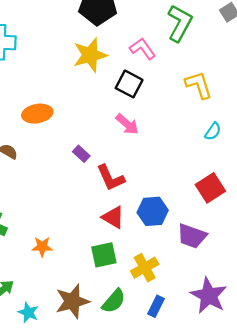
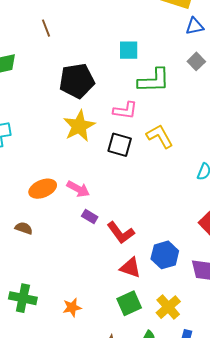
green L-shape: (180, 23) -> (154, 80), turned 72
pink L-shape: (143, 49) -> (125, 110), turned 145
yellow L-shape: (199, 85) -> (160, 136), moved
pink arrow: (127, 124) -> (78, 189), moved

